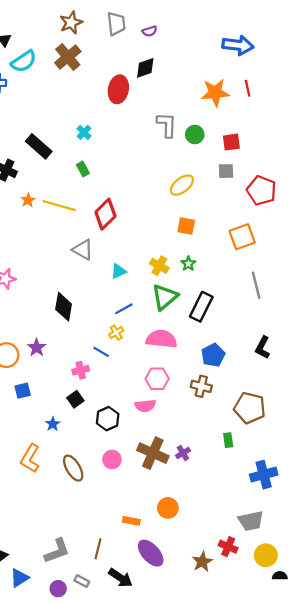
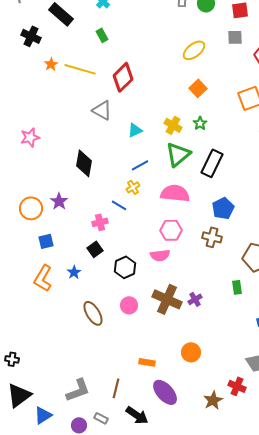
orange square: (186, 226) -> (198, 88), turned 36
orange L-shape: (30, 458) -> (43, 278), moved
orange circle: (168, 508) -> (191, 352), moved

